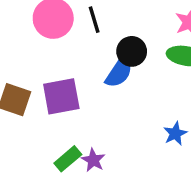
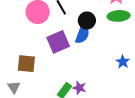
purple square: (61, 96) -> (58, 42), moved

